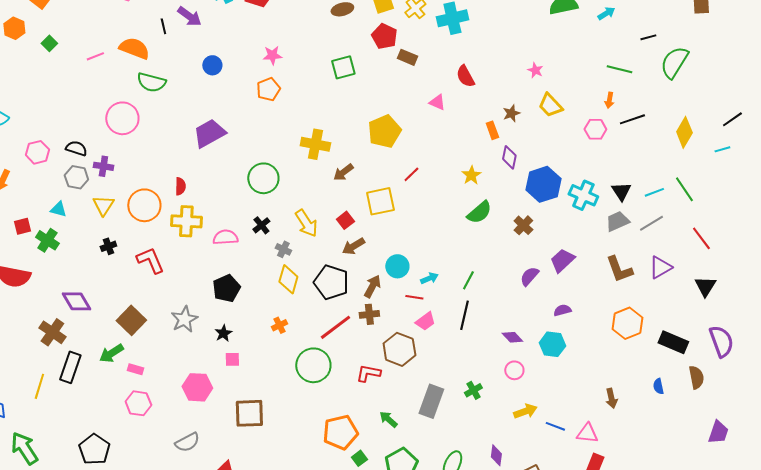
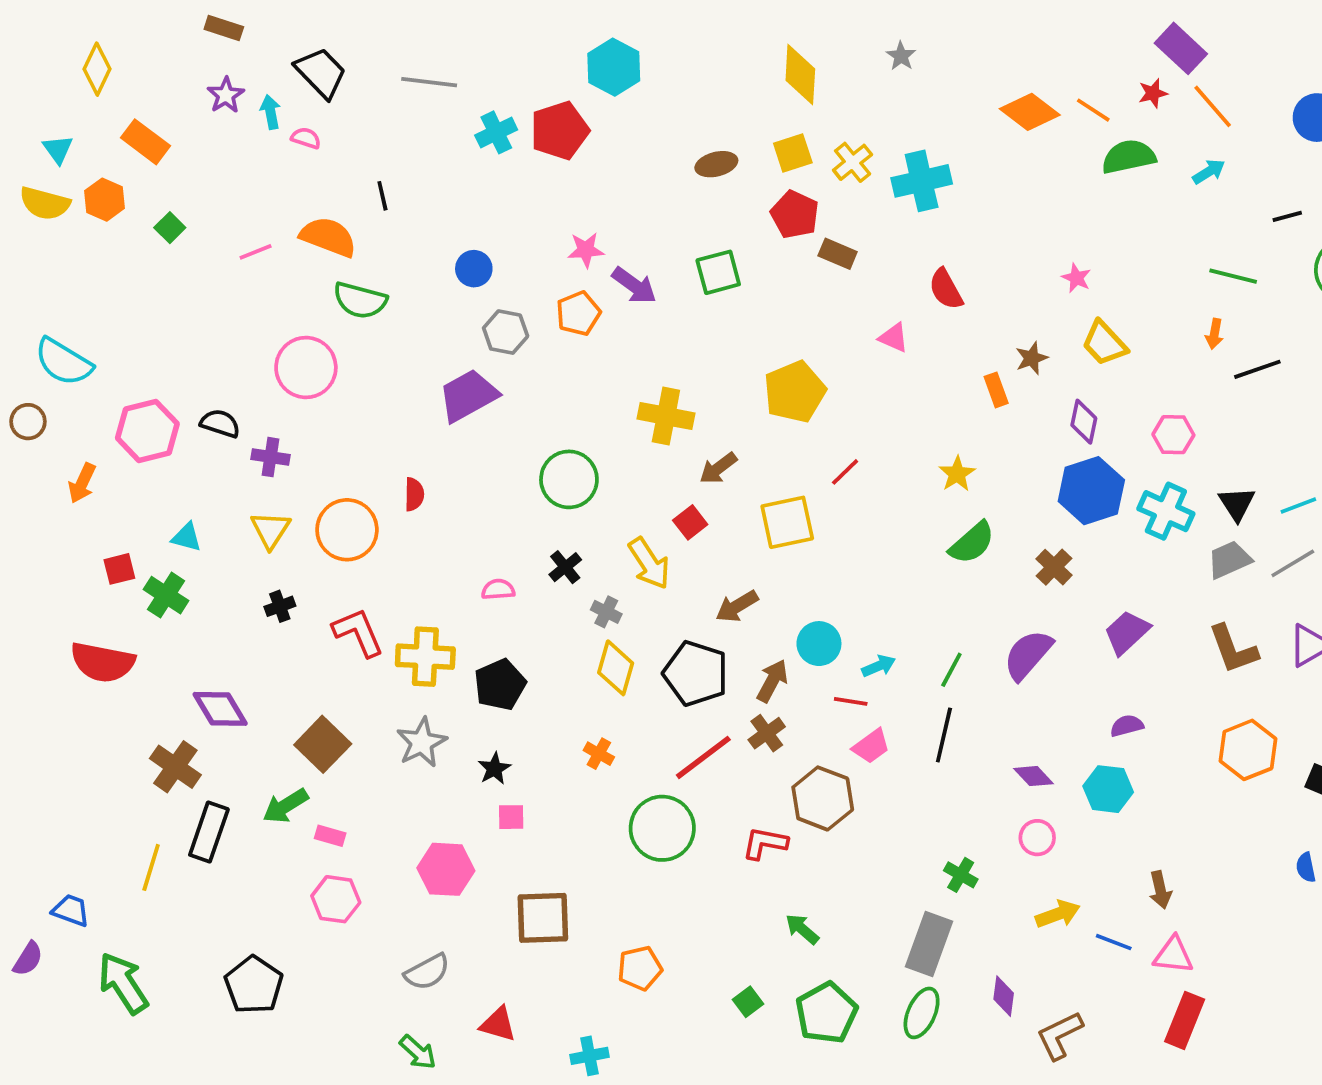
purple arrow: (189, 16) -> (634, 285), moved
pink hexagon: (595, 129) -> (1173, 435), moved
pink hexagon: (37, 152) -> (147, 431), size x1.4
purple diamond: (509, 157) -> (1084, 422), moved
gray hexagon: (76, 177) -> (506, 332), moved
red square: (345, 220) -> (690, 522), moved
yellow cross: (186, 221) -> (425, 657), moved
pink semicircle: (225, 237) -> (498, 589), size x0.7
purple semicircle: (529, 276) -> (1028, 655), moved, size x1.4
brown cross: (369, 314) -> (767, 733), turned -30
orange cross: (279, 325) -> (599, 754), turned -35
green cross: (473, 390) -> (961, 875), turned -30
brown arrow: (611, 398) -> (1160, 890), moved
gray rectangle: (431, 401) -> (929, 944), moved
orange pentagon: (340, 432) -> (640, 968), moved, size x0.7

